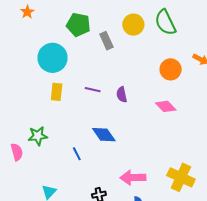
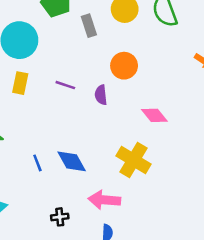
orange circle: (171, 69) -> (124, 66), moved
blue diamond: (104, 135) -> (72, 161), moved
yellow cross: (181, 177) -> (134, 160), moved

